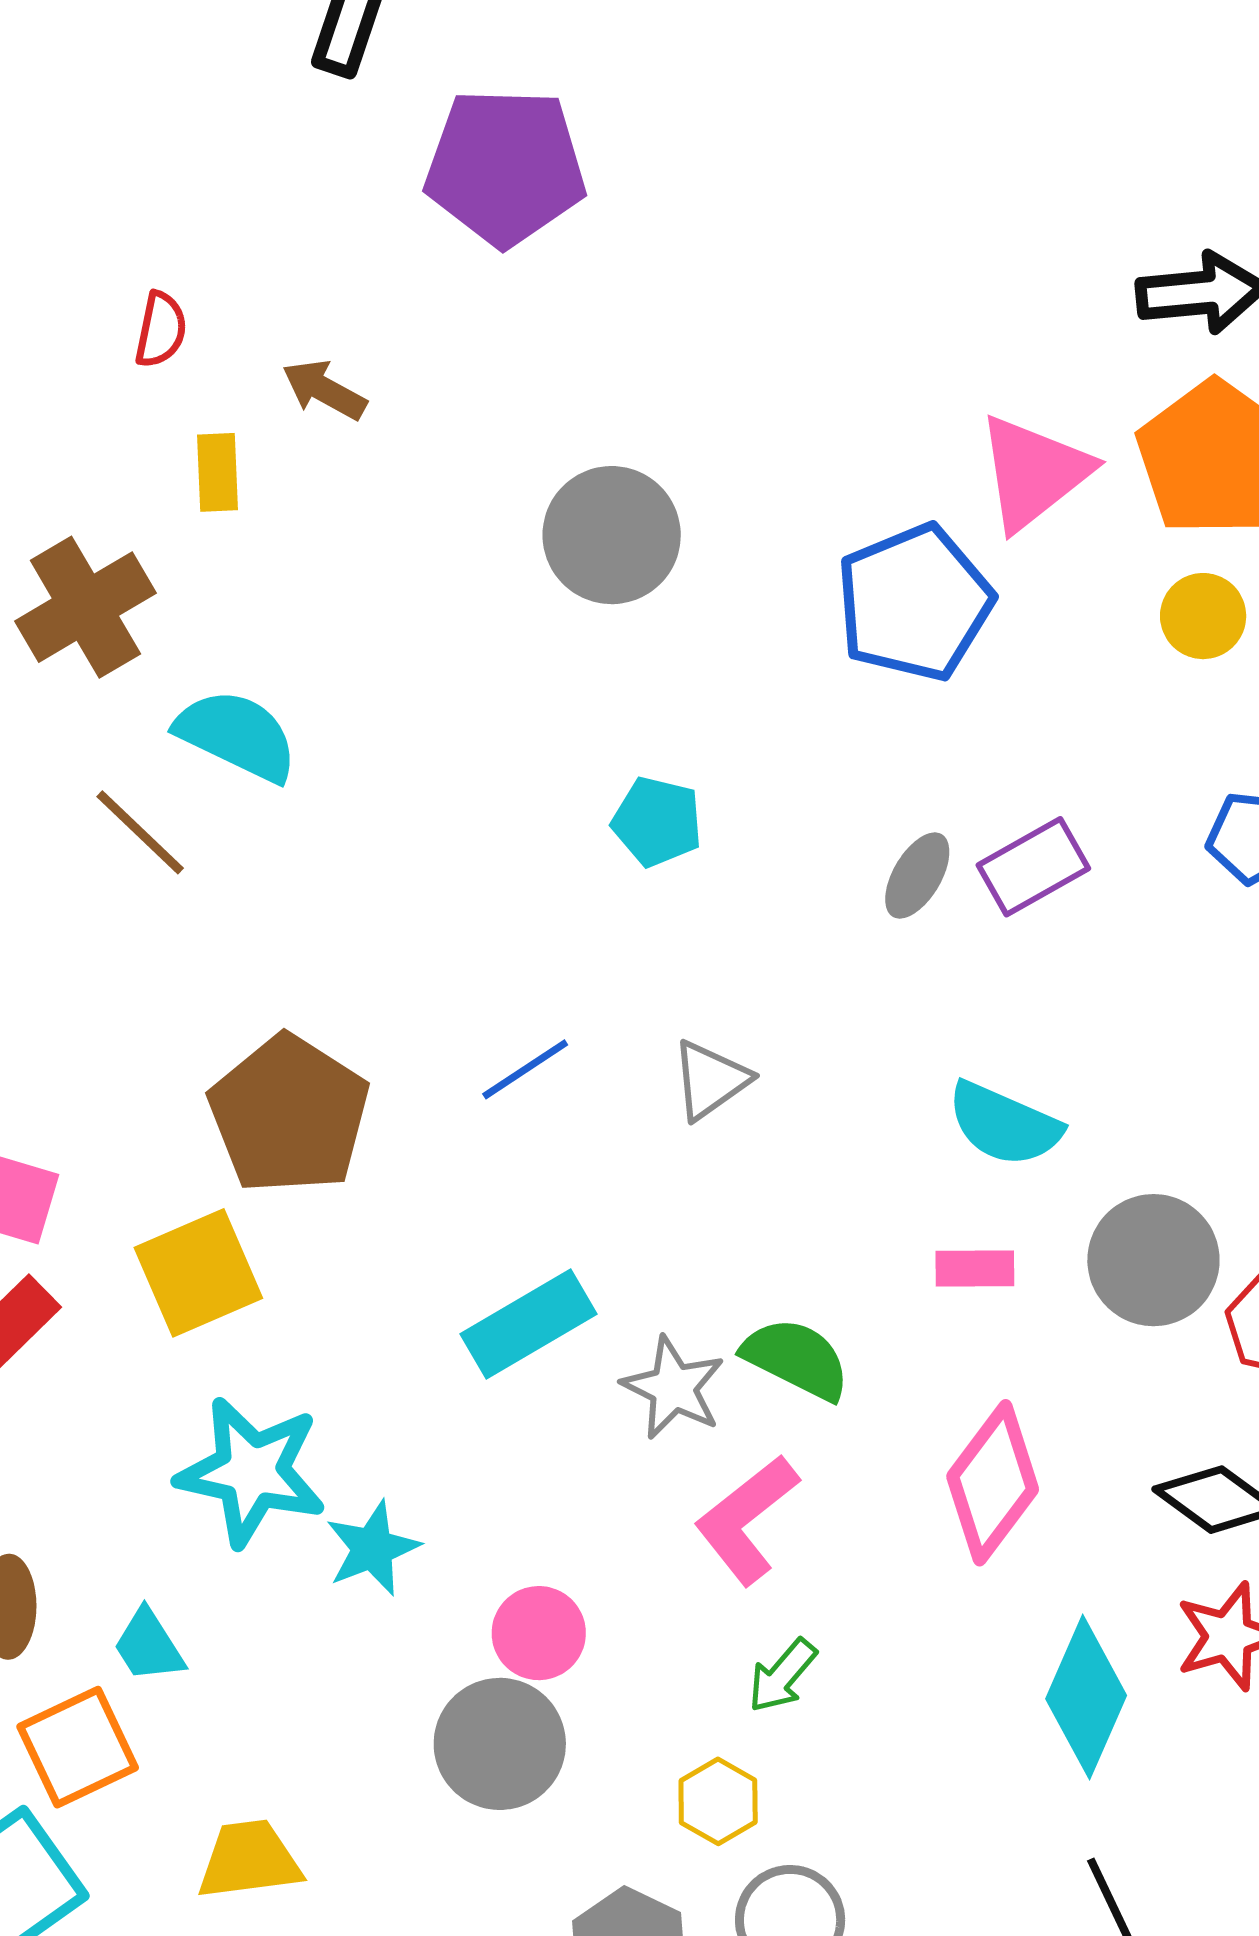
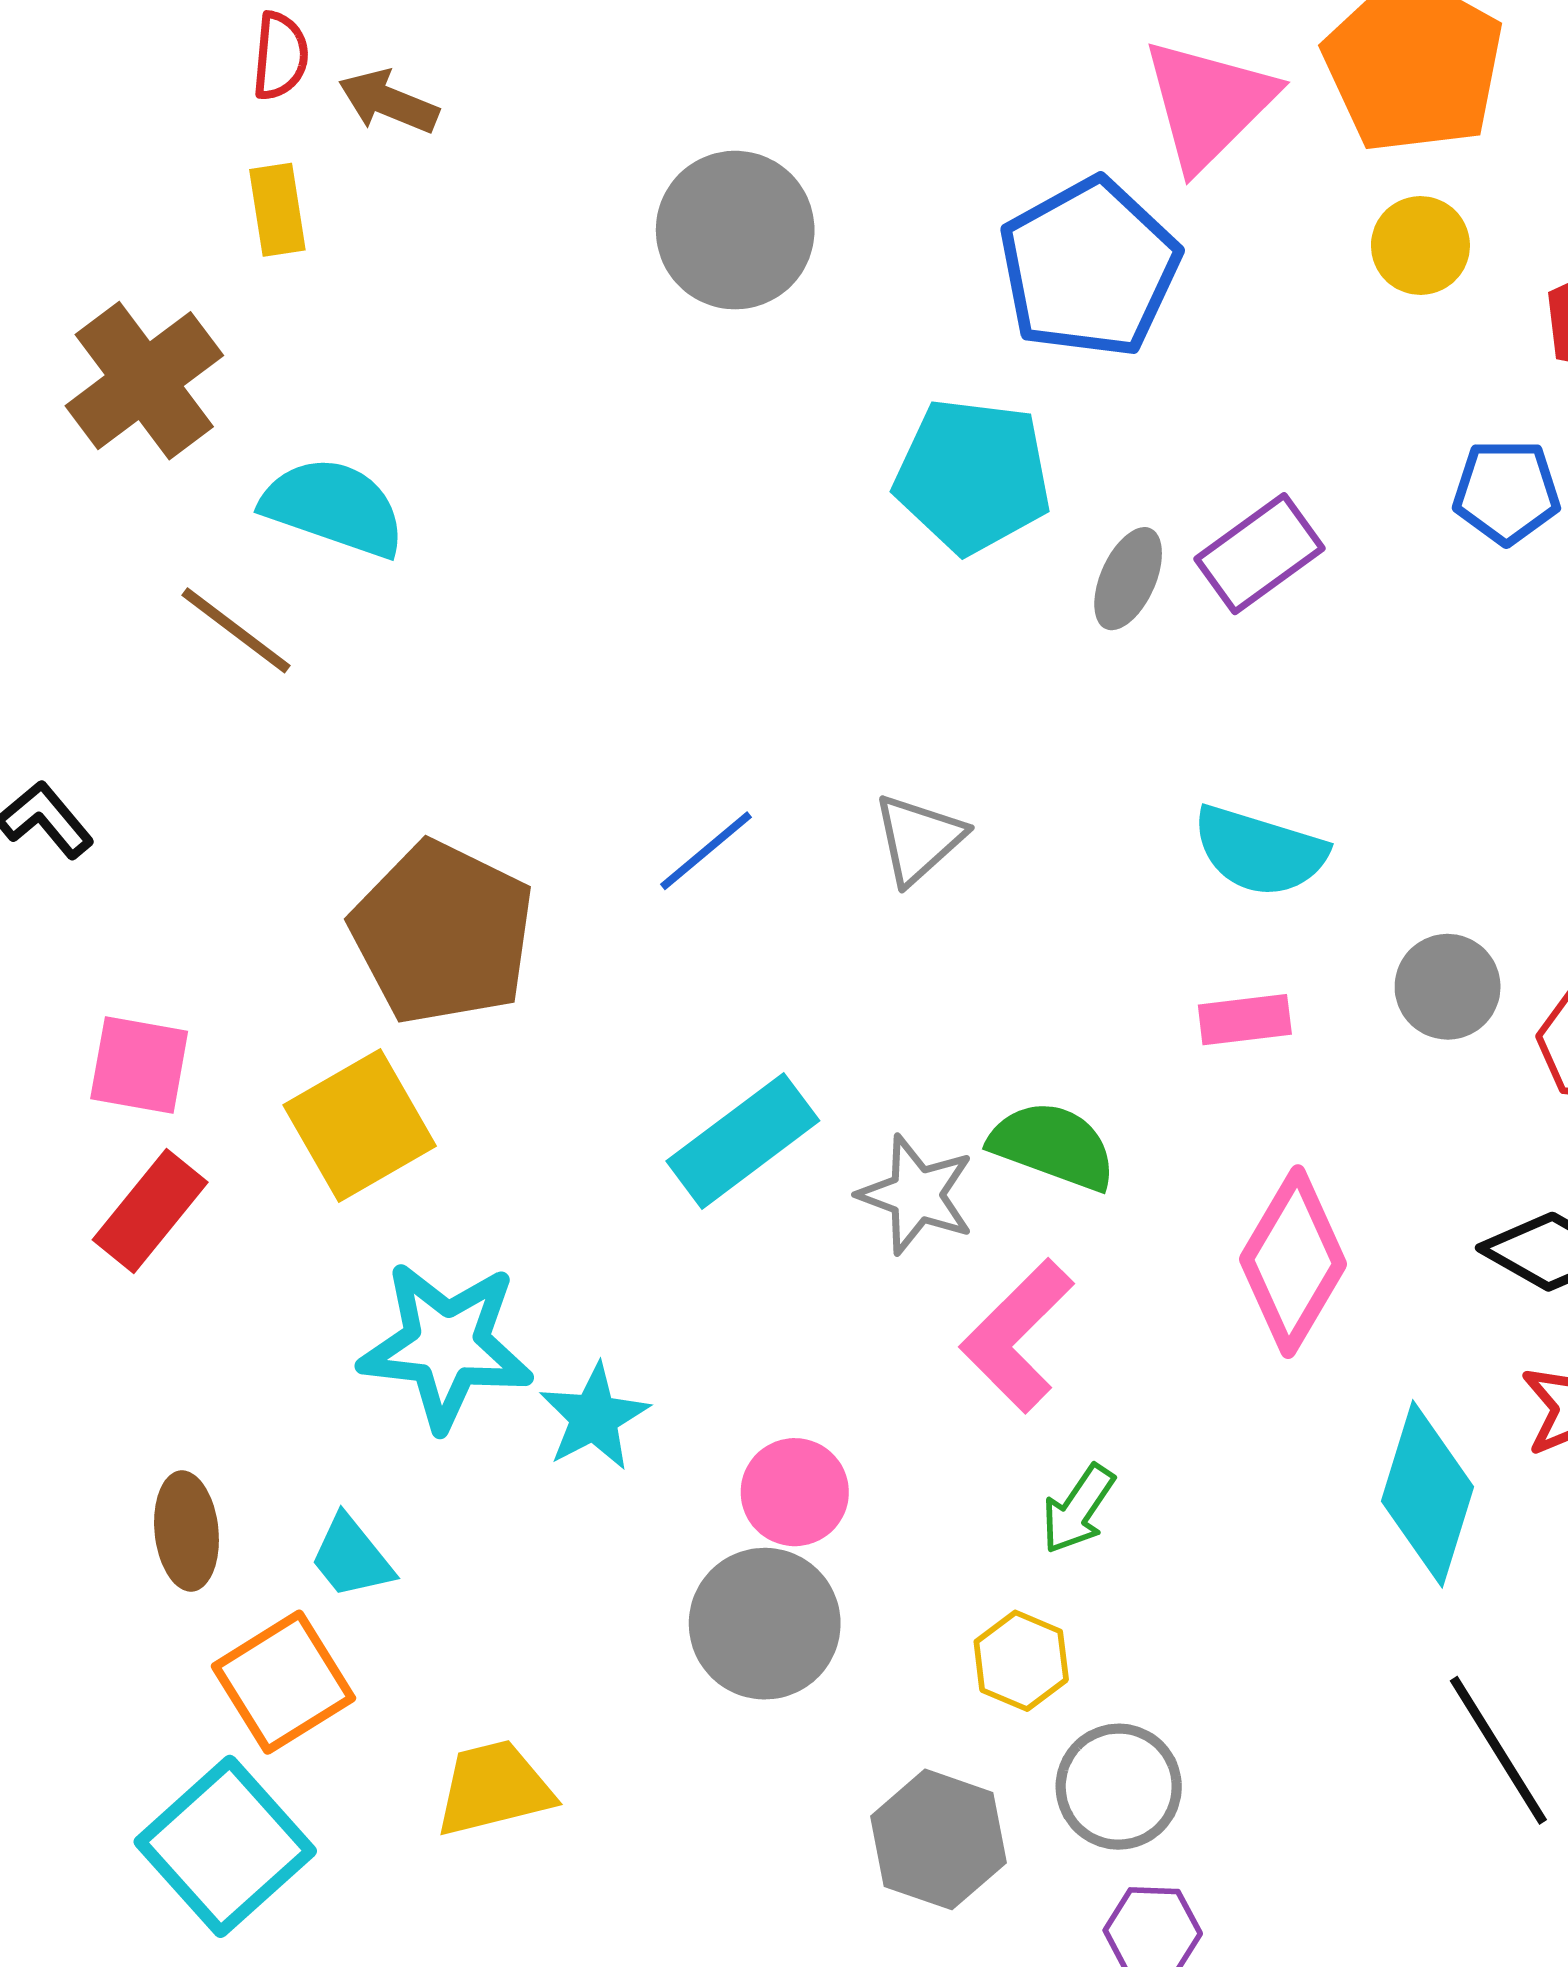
red semicircle: (161, 330) -> (280, 56), moved
cyan pentagon: (657, 822) -> (973, 476), moved, size x1.5
gray circle: (1153, 1260) -> (1448, 987), size x0.7

